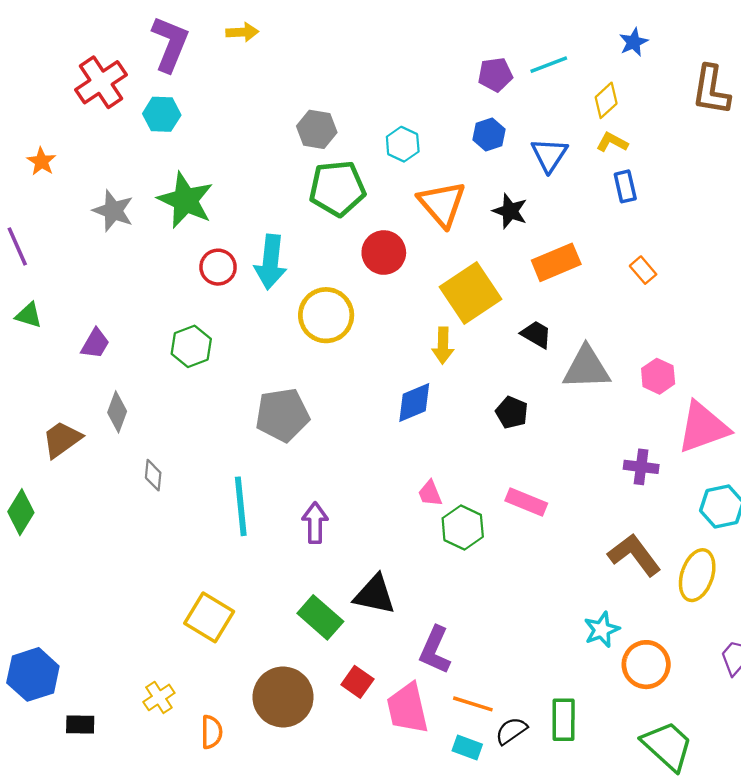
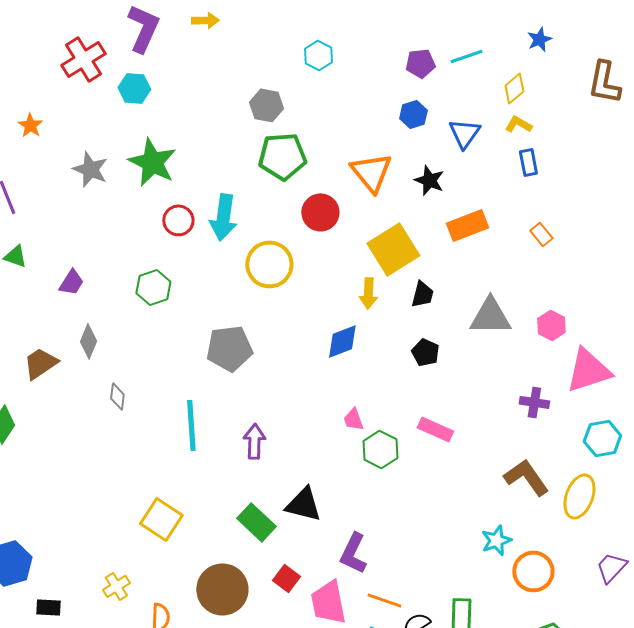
cyan hexagon: (403, 144) -> (318, 55), moved
black trapezoid: (536, 334) -> (422, 294), moved, turned 72

